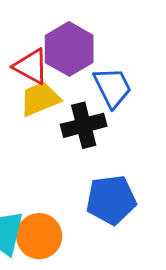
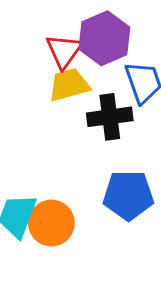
red triangle: (31, 66) -> (64, 51), turned 30

